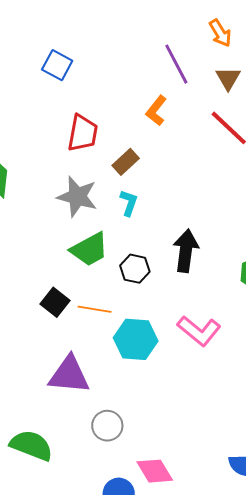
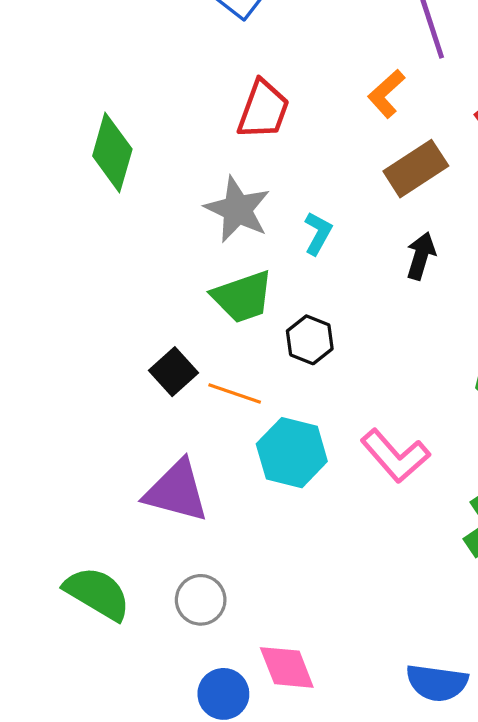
brown rectangle: (126, 162) -> (416, 169), moved, size x1.4
black arrow: (186, 251) -> (421, 256), moved, size x0.7
gray circle: (107, 426) -> (201, 600), moved

